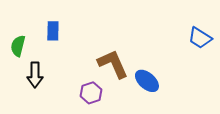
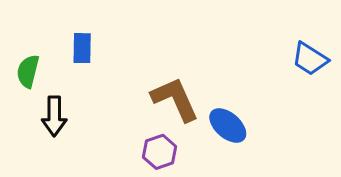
purple hexagon: (91, 93) -> (160, 152), moved

